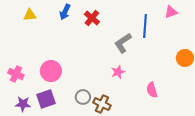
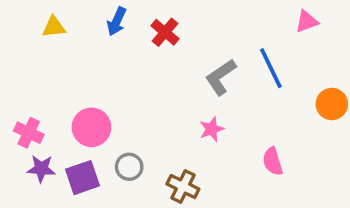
blue line: (145, 26) -> (271, 68), moved, turned -30
gray circle: (83, 97) -> (129, 167), moved
purple star: (23, 104) -> (41, 169), moved

